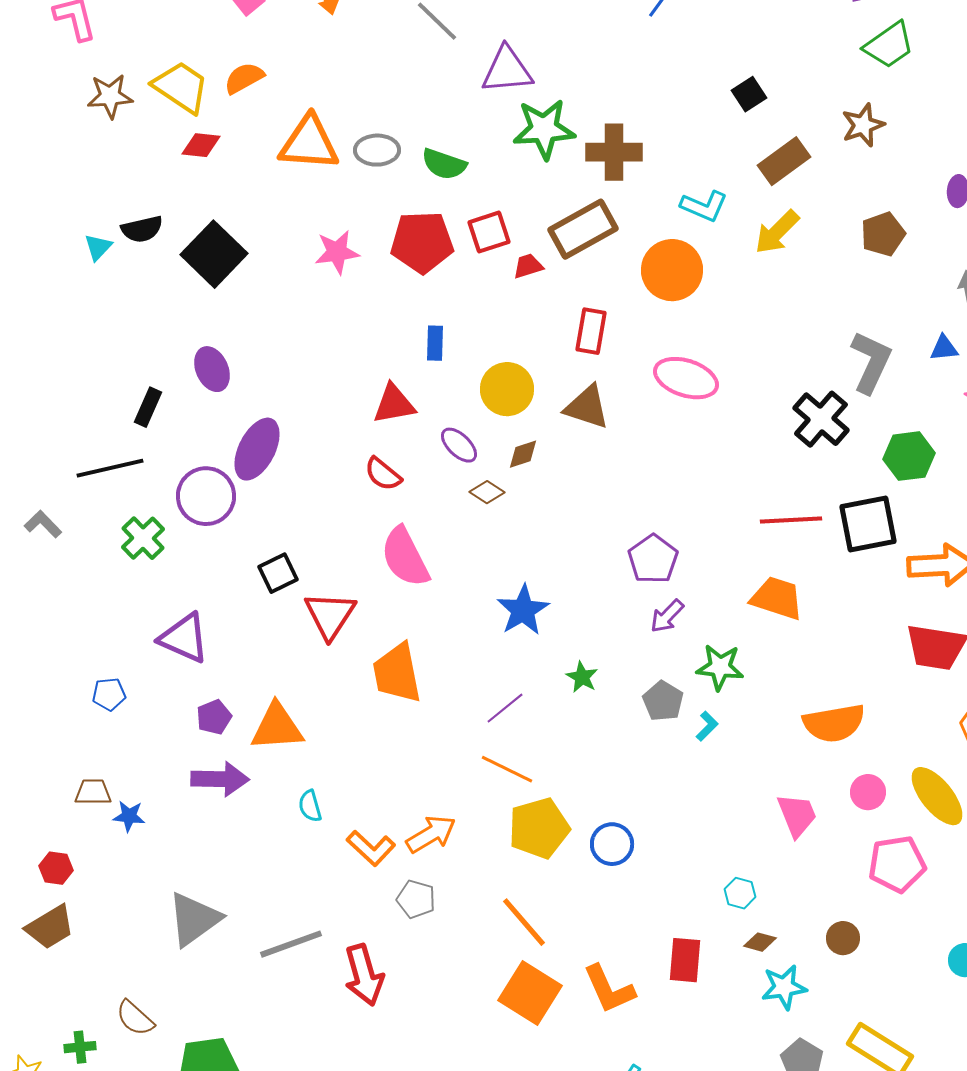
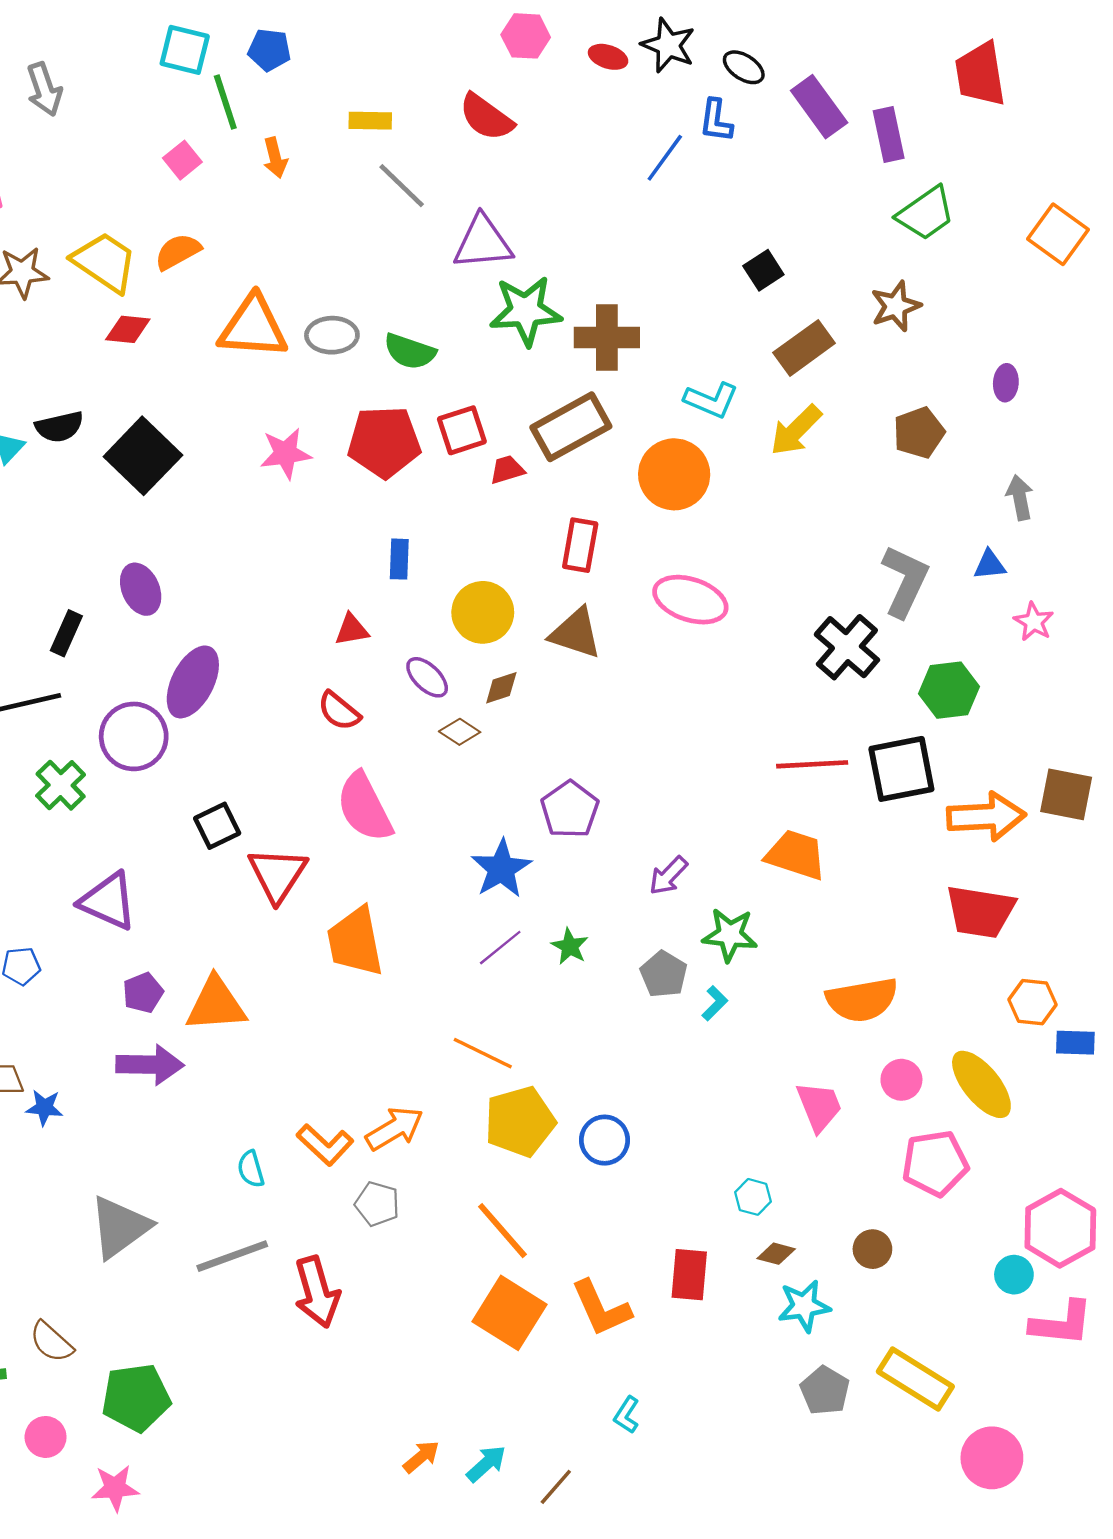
red triangle: (394, 404) -> (352, 630), size x0.7
purple pentagon: (653, 559) -> (570, 810), moved
purple line: (505, 708) -> (500, 948), moved
cyan semicircle: (310, 806) -> (251, 1169), moved

